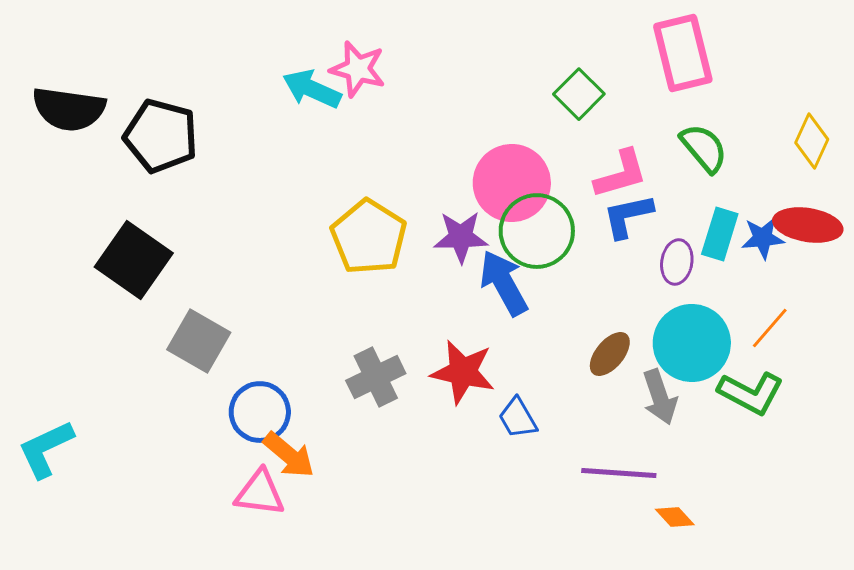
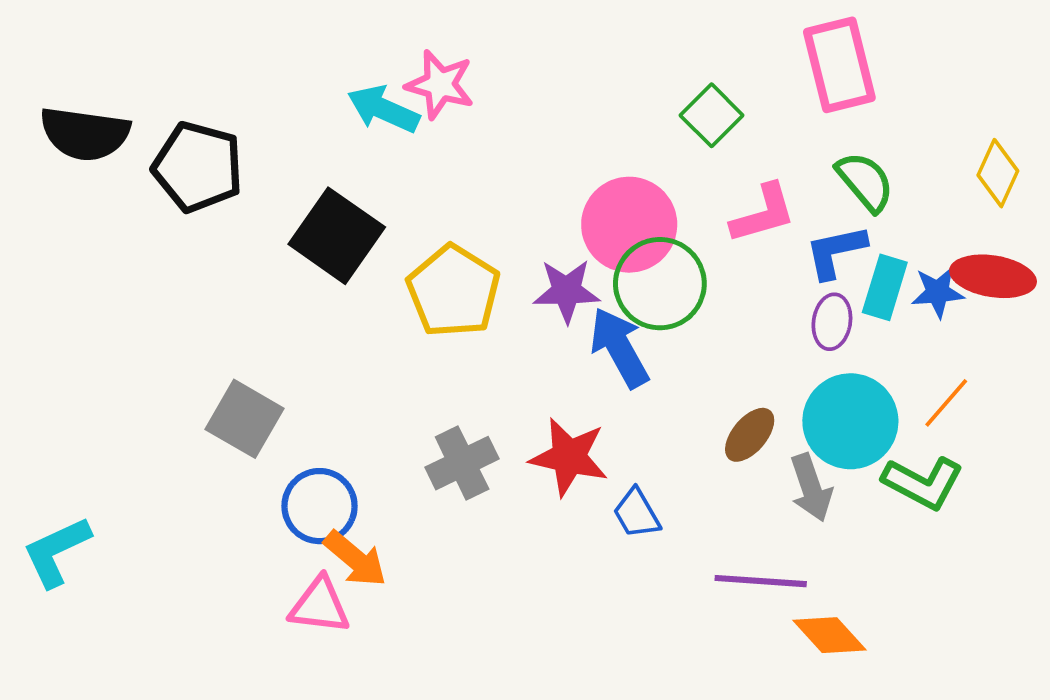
blue L-shape: (628, 216) -> (836, 252), moved
black square: (134, 260) -> (337, 236), moved
orange diamond: (675, 517) -> (830, 635), size x1.5

